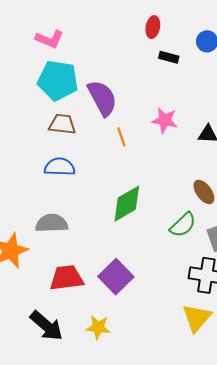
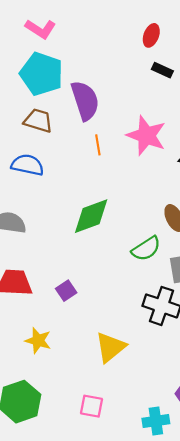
pink star: (165, 120) -> (146, 136), size x1.4
purple square: (116, 277) -> (66, 291), size x0.6
yellow triangle: (197, 318) -> (110, 347), moved

